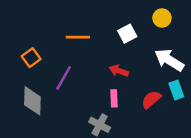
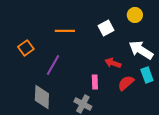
red arrow: (119, 71) -> (113, 63), moved
gray diamond: (32, 101) -> (42, 97), moved

